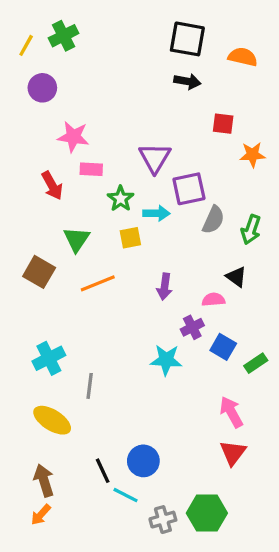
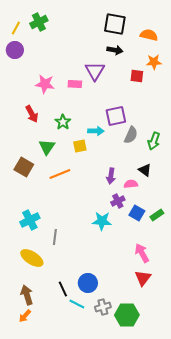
purple circle: (42, 88) -> (15, 50), moved
orange star: (253, 155) -> (154, 62), moved
purple triangle: (155, 158) -> (95, 71), moved
pink rectangle: (91, 169) -> (75, 84), moved
green star: (121, 199) -> (63, 122), moved
purple arrow: (165, 287) -> (111, 176), moved
green rectangle: (256, 363) -> (157, 215), moved
gray cross: (163, 520) -> (103, 307), moved

